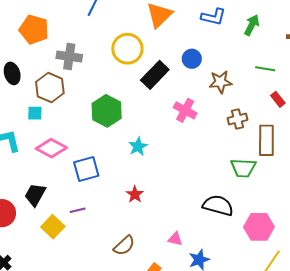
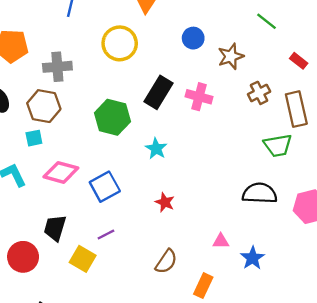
green line: (265, 69) -> (266, 21), moved, turned 42
black rectangle: (155, 75) -> (159, 92), moved

